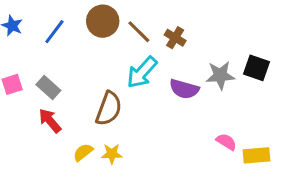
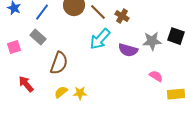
gray rectangle: (48, 87) -> (38, 37), moved
brown semicircle: (109, 109) -> (59, 63), moved
red arrow: (50, 121) -> (26, 84), moved
pink semicircle: (226, 142) -> (156, 76), moved

